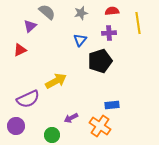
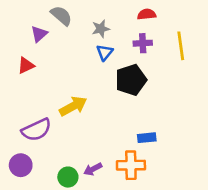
gray star: (81, 13) -> (101, 29), moved
yellow line: (138, 23) -> (181, 46), moved
purple arrow: (71, 118) -> (93, 169), moved
orange cross: (100, 126) -> (131, 165), turned -35

